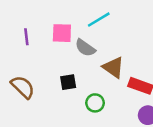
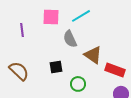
pink square: (62, 33) -> (51, 17), moved
gray semicircle: (85, 48) -> (70, 39), turned 30

